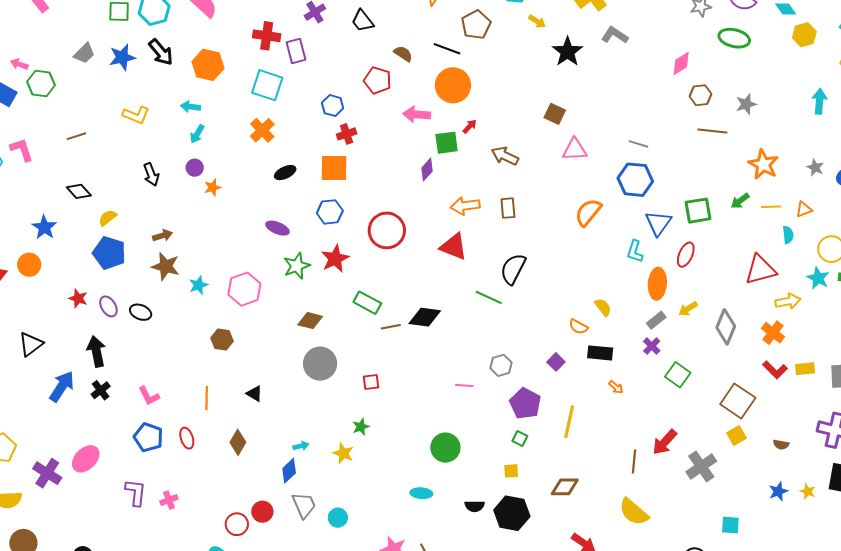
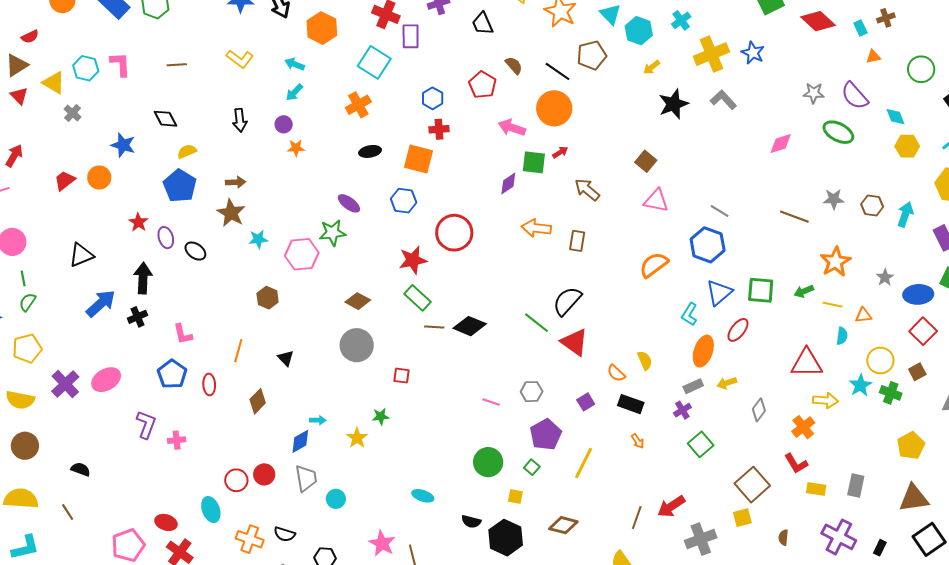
yellow arrow: (537, 21) -> (652, 67), turned 96
brown hexagon: (701, 95) -> (872, 206), moved
blue star: (44, 227) -> (123, 145), turned -30
red triangle: (454, 247) -> (574, 342), moved
red star: (335, 259) -> (413, 260), moved
green star: (297, 266) -> (332, 233), moved
gray diamond: (726, 327) -> (759, 410), size x0.7
yellow rectangle: (805, 369) -> (816, 489), moved
brown semicircle: (781, 445) -> (783, 538), turned 70
green circle: (445, 448) -> (488, 462), moved

